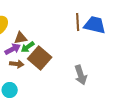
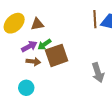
brown triangle: (21, 38) -> (37, 24), moved
brown square: (40, 58) -> (57, 55), turned 30

